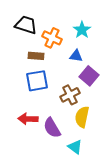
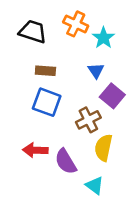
orange cross: (52, 38) -> (76, 24), moved
blue triangle: (76, 56) -> (96, 71), turned 48
blue square: (37, 81) -> (47, 102), turned 30

